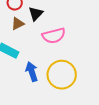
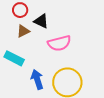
black triangle: (36, 14) -> (41, 21), turned -49

